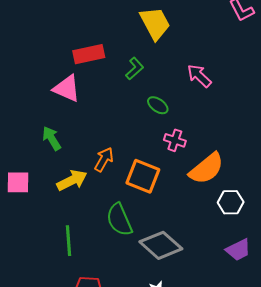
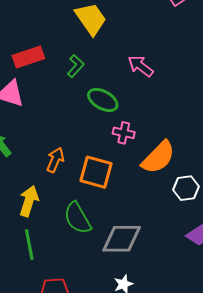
green ellipse: (158, 105) -> (103, 100), size x1.4
yellow arrow: (72, 180) -> (29, 201), moved, turned -40
gray diamond: (161, 245) -> (122, 239), turned -36

